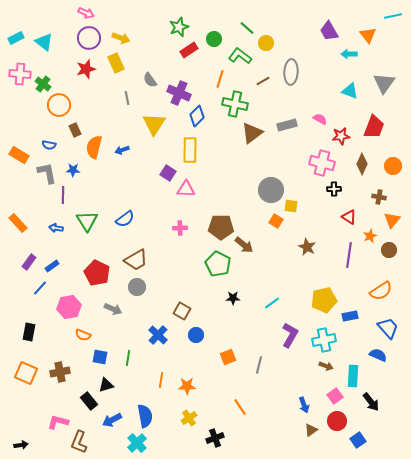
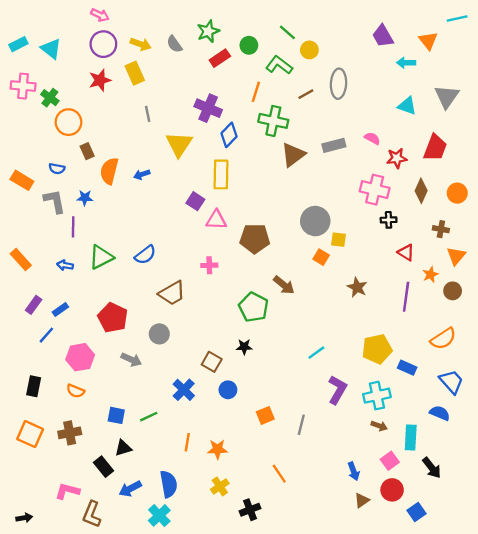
gray semicircle: (150, 80) -> (174, 44), moved
green triangle: (87, 221) -> (101, 257), turned 35
brown pentagon: (221, 227) -> (255, 238), moved
brown trapezoid: (136, 260) -> (172, 293), moved
black star: (233, 298) -> (244, 347), moved
blue rectangle: (350, 316) -> (407, 368), turned 35
orange semicircle: (83, 335) -> (75, 391), moved
green line: (128, 358) -> (149, 417), turned 56

